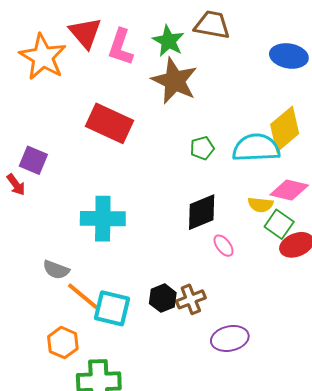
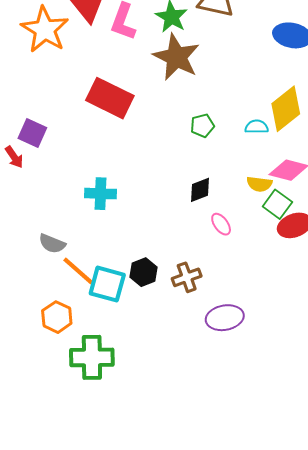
cyan semicircle: (256, 148) -> (257, 127), size x0.5
black diamond: (202, 212) -> (200, 190), size x0.7
cyan cross: (103, 219) -> (101, 194), size x0.7
black hexagon: (163, 298) -> (143, 272), moved

